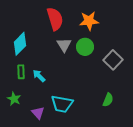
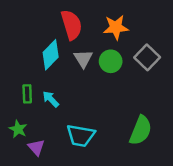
cyan diamond: (20, 44) -> (51, 55), moved
gray square: (113, 60) -> (147, 57), moved
green semicircle: (108, 100) -> (141, 130), size x1.6
purple triangle: (38, 113) -> (36, 147), moved

